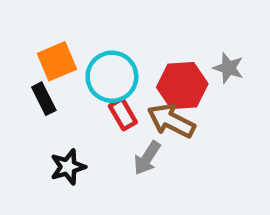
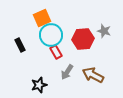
orange square: (57, 61) -> (42, 18), moved
brown arrow: (171, 121) -> (93, 75), moved
black star: (68, 167) -> (39, 85), moved

